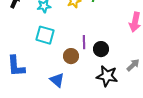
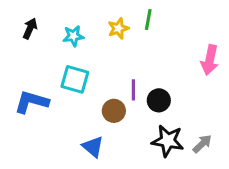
gray arrow: (133, 65) -> (202, 144), moved
blue L-shape: (16, 66) -> (31, 102), moved, turned 110

